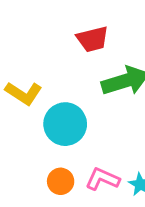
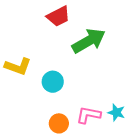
cyan circle: (65, 124) -> (53, 82), size x0.7

